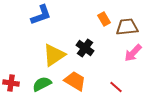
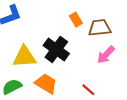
black cross: (85, 48) -> (56, 50), size x1.4
yellow triangle: (54, 55) -> (24, 57), turned 30

